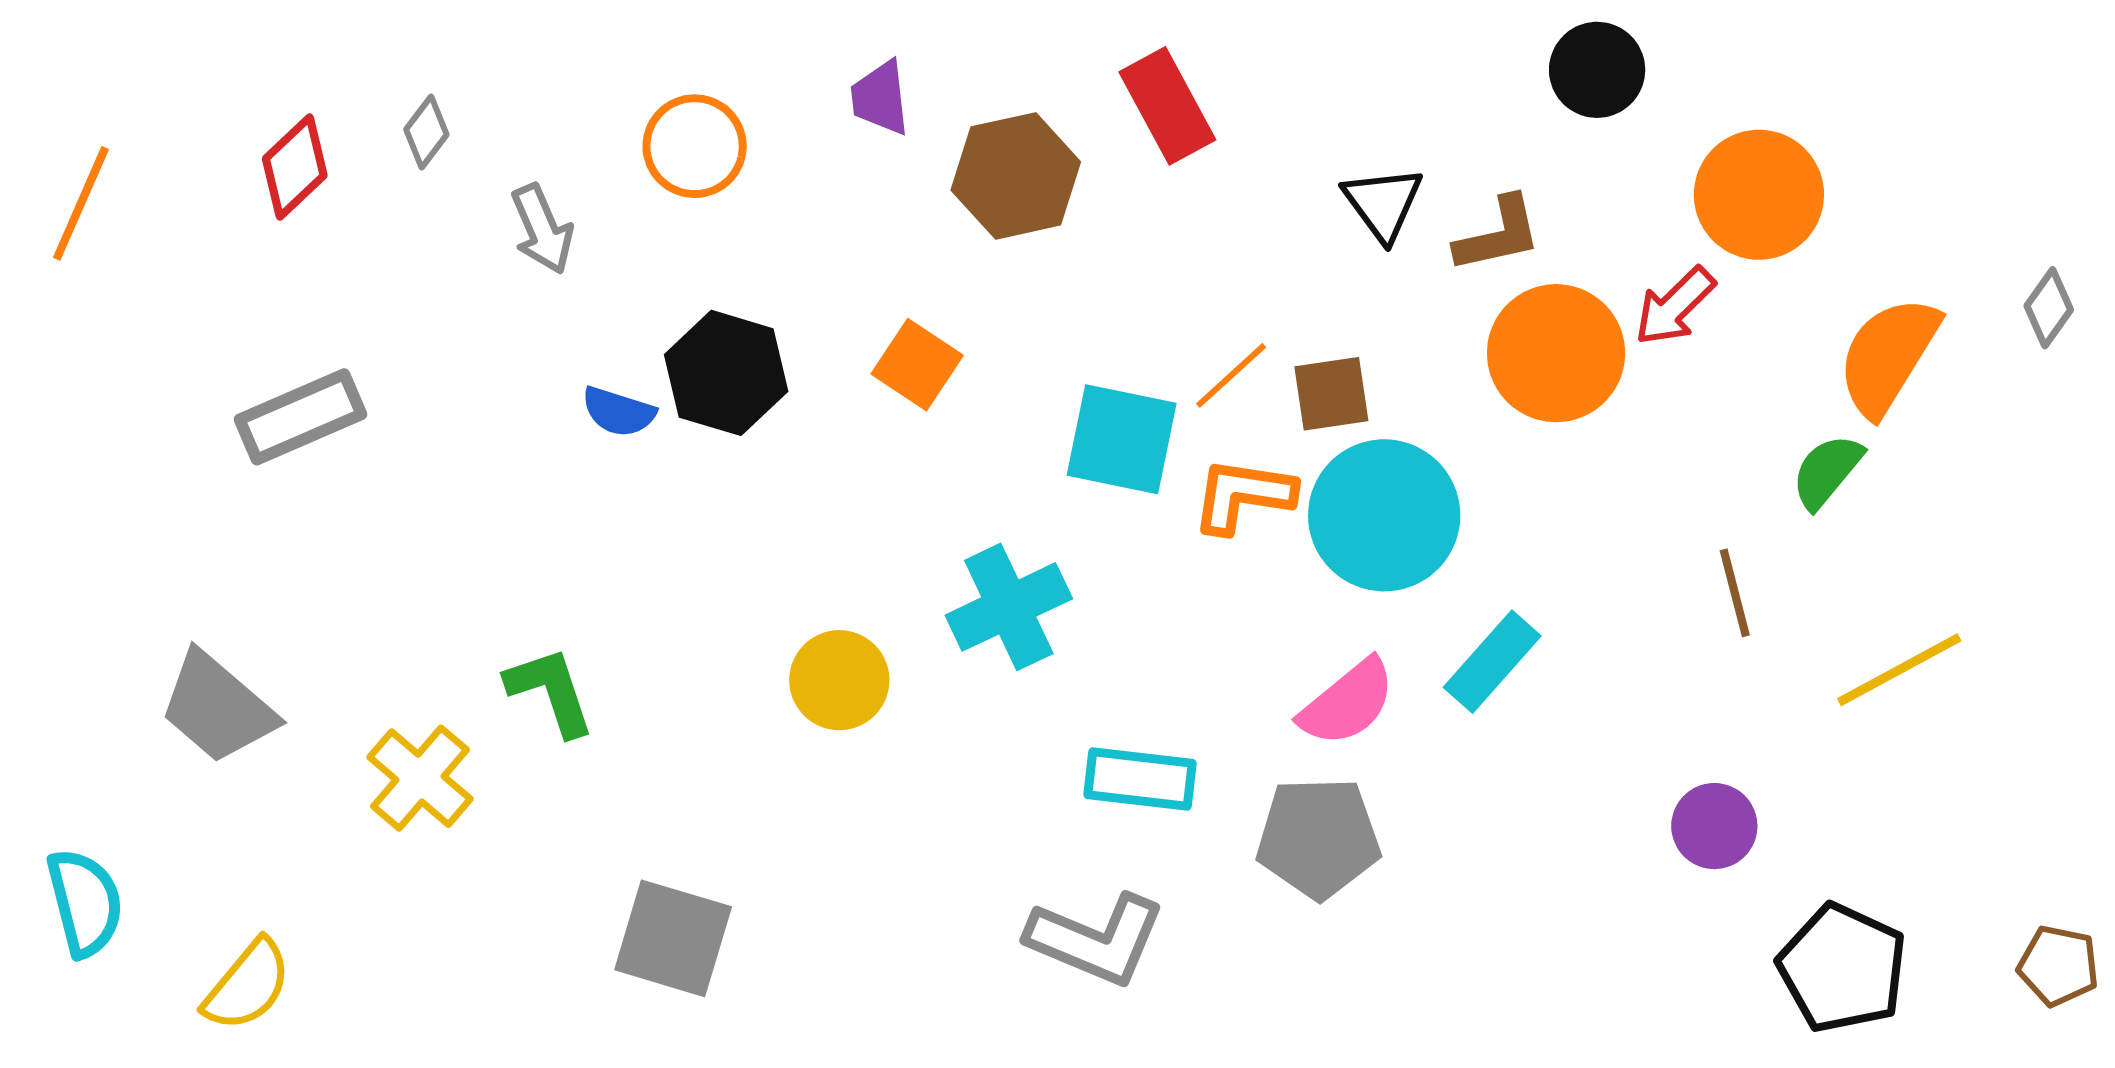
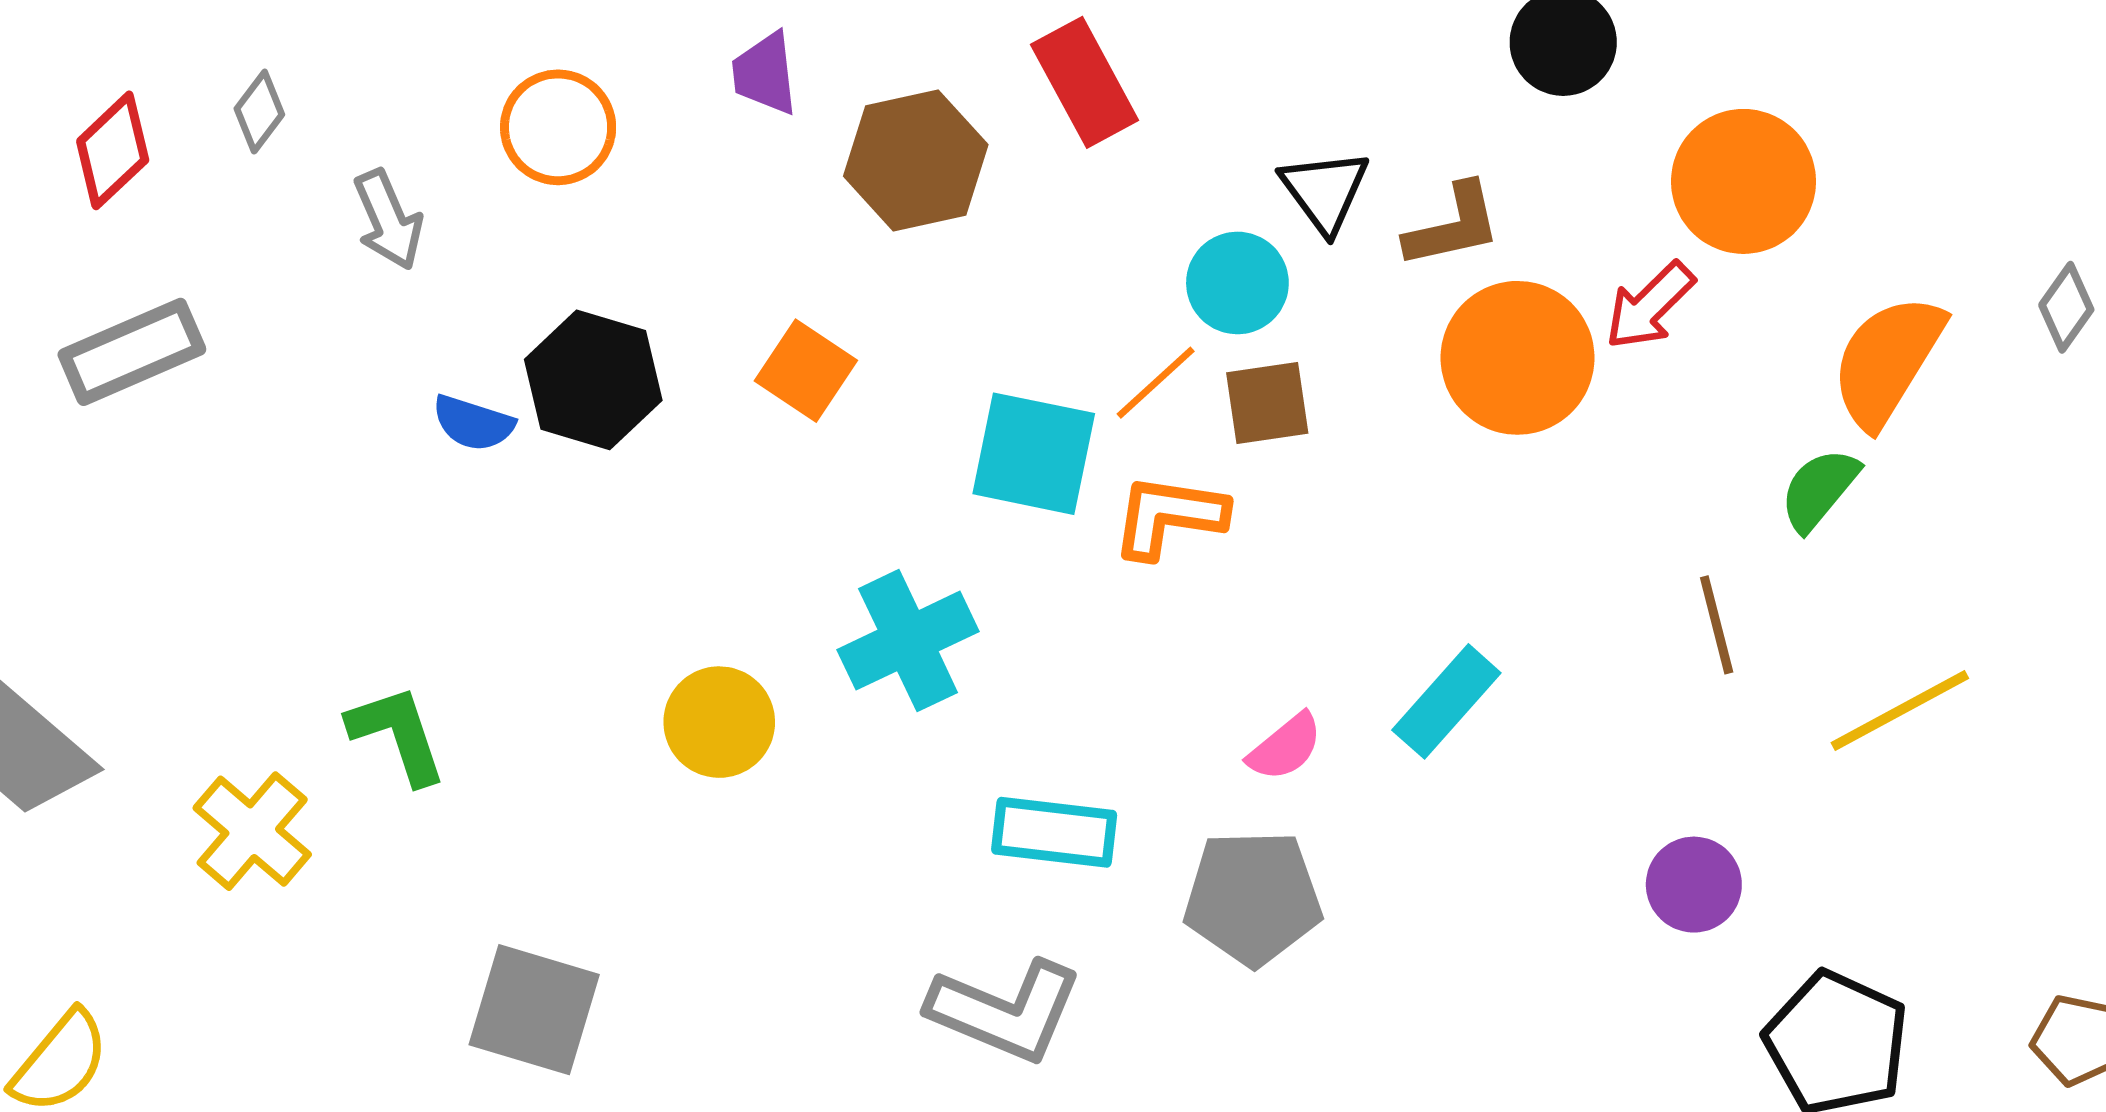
gray rectangle: (300, 417) -> (132, 352), moved
cyan circle: (1384, 515) -> (1237, 283), moved, size x0.6
pink semicircle: (1347, 703) -> (1285, 747), size x0.7

